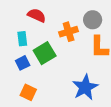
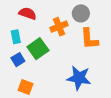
blue star: (85, 87) -> (79, 78), turned -30

